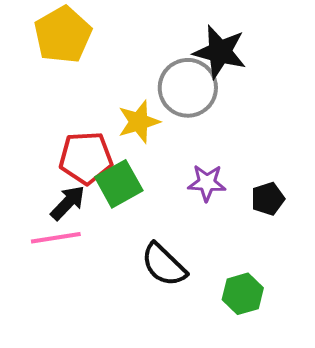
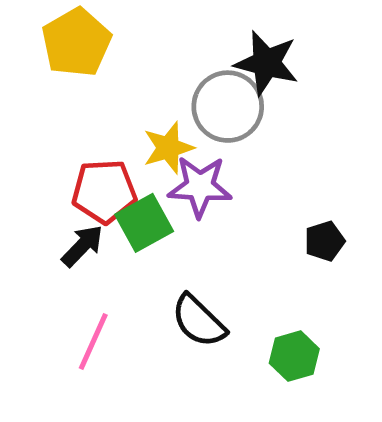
purple star: (207, 183) -> (200, 187), moved, size x1.4
pink line: (56, 238) -> (93, 342), moved, turned -57

